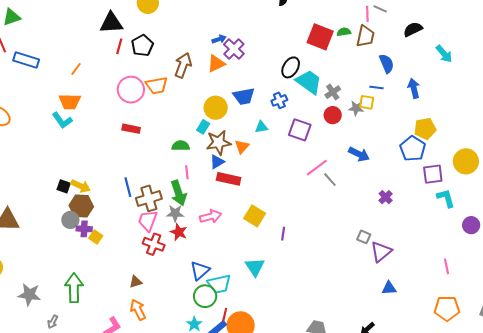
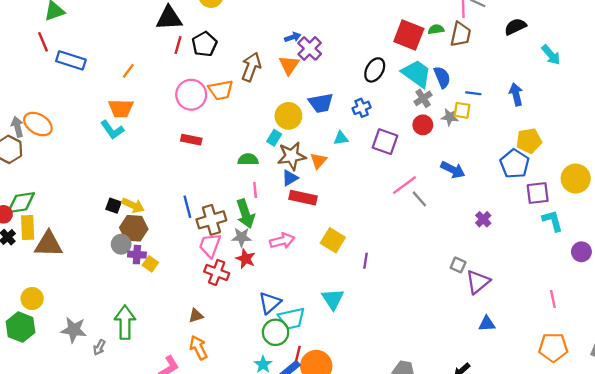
orange triangle: (216, 64) -> (289, 65), turned -30
blue semicircle: (387, 64) -> (442, 77), moved
cyan trapezoid: (309, 82) -> (416, 74), moved
gray arrow: (53, 322) -> (99, 347), moved

